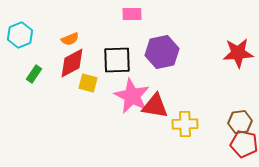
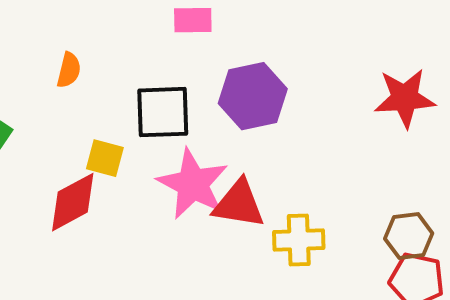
orange semicircle: (70, 39) -> (69, 70), turned -54
red diamond: (72, 63) -> (73, 202), moved

